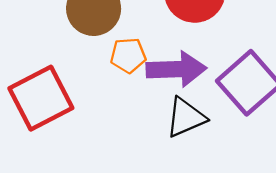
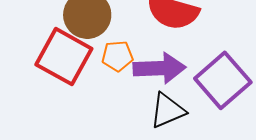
red square: (41, 98) -> (64, 57), moved, turned -34

